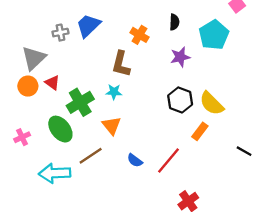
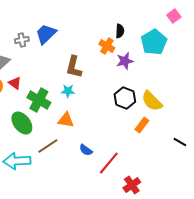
orange cross: (139, 35) -> (107, 46), moved
green cross: (80, 102) -> (39, 100), turned -30
orange triangle: (112, 126) -> (66, 120), turned -42
red line: (169, 160) -> (109, 163), moved

